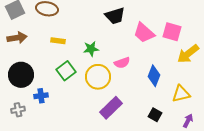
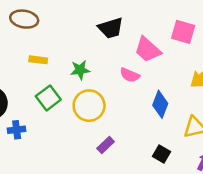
pink square: (172, 32) -> (183, 32), moved
pink semicircle: (122, 63) -> (130, 75), moved, turned 42
purple rectangle: (111, 108) -> (106, 145), size x0.6

